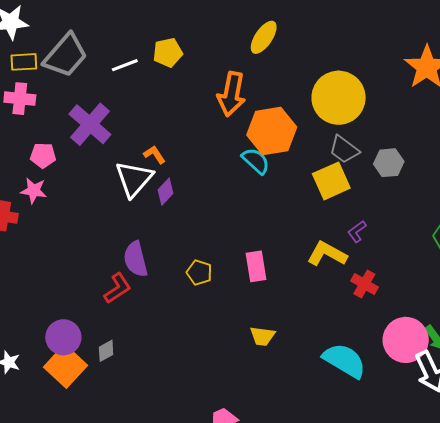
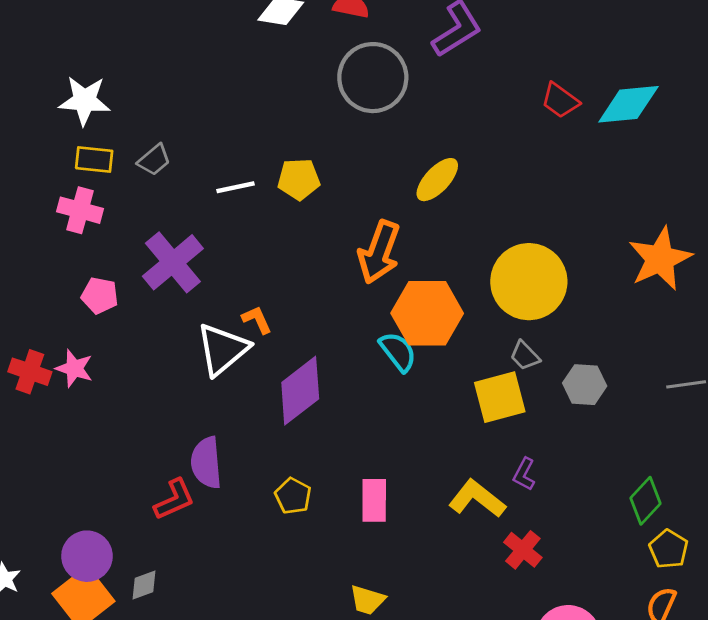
gray trapezoid: (65, 55) -> (154, 160), size x0.5
gray trapezoid: (344, 149) -> (525, 356), size x0.7
pink star: (34, 191) -> (74, 368), moved
purple diamond: (166, 192) -> (300, 391), moved, size x1.8
purple L-shape: (357, 232) -> (524, 474), turned -35

